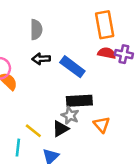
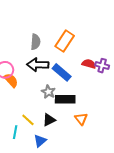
orange rectangle: (105, 25) -> (65, 41), moved, turned 40
black arrow: (41, 59) -> (38, 65), size x1.5
gray star: (70, 115) -> (48, 92), moved

